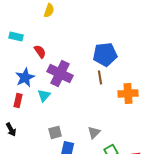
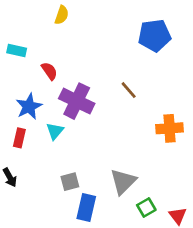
blue pentagon: (105, 54) -> (155, 35), moved
brown line: (100, 77) -> (129, 90), moved, turned -32
gray triangle: (94, 132) -> (123, 182), size x1.5

